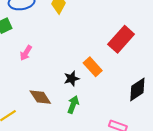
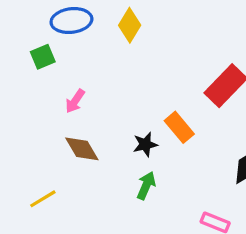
brown diamond: (40, 97) -> (82, 149), moved

